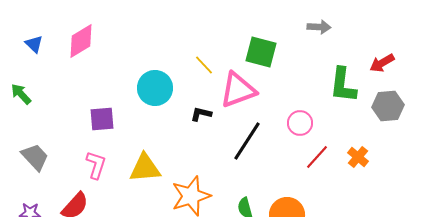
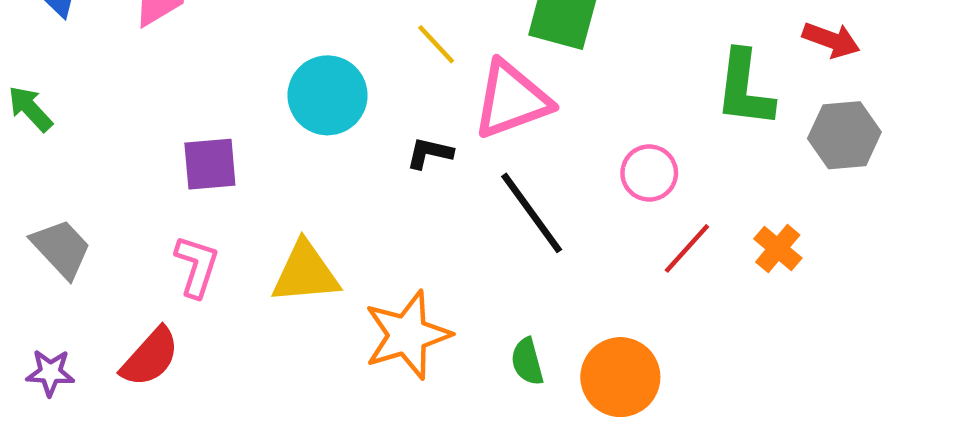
red arrow: (382, 63) -> (831, 40), turned -130
black line: (247, 141) -> (532, 213), turned -69

